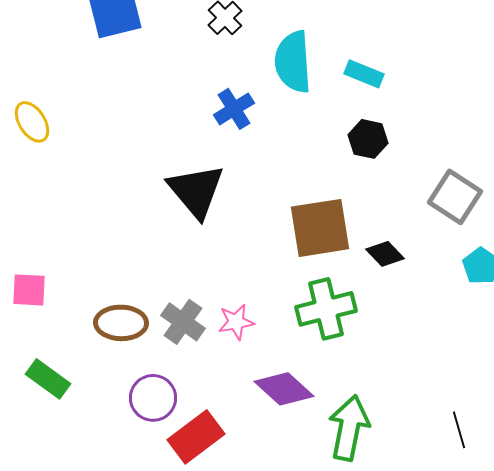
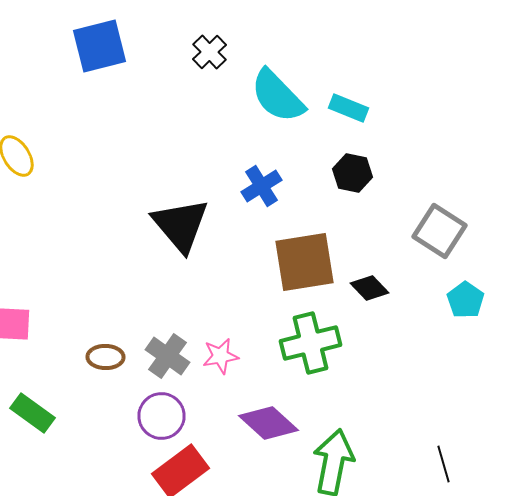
cyan semicircle: (293, 62) -> (278, 96), turned -40
blue cross: (234, 109) -> (262, 186), moved
brown ellipse: (121, 323) -> (106, 357), size x0.7
purple circle: (153, 398) -> (162, 416), moved

